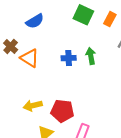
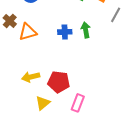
orange triangle: (30, 58) -> (28, 32), turned -48

